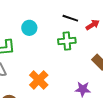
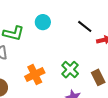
green cross: (67, 41) -> (70, 70), moved, turned 30

